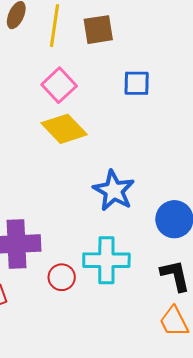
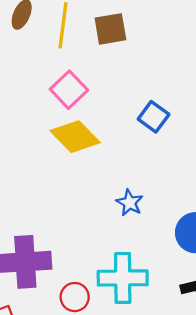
blue square: (137, 83) -> (154, 117), moved, turned 36
blue star: (114, 191) -> (130, 203), size x0.6

